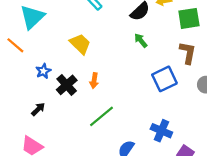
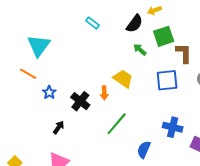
green square: (189, 18) -> (164, 36), moved
yellow trapezoid: (80, 44) -> (123, 79), moved
blue star: (43, 71) -> (49, 92), moved
blue square: (164, 79) -> (167, 80), turned 30

